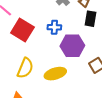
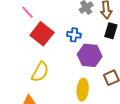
yellow ellipse: (55, 74) -> (83, 90), moved, turned -75

